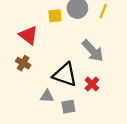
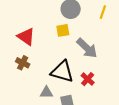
yellow line: (103, 11) -> (103, 12), moved
yellow square: (55, 16) -> (63, 30), moved

